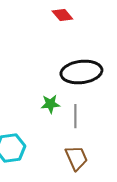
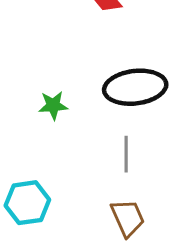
green star: (50, 104) -> (53, 105), moved

